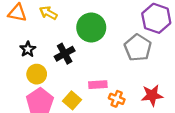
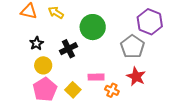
red star: (152, 95) -> (136, 77), moved, turned 30

